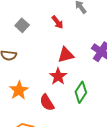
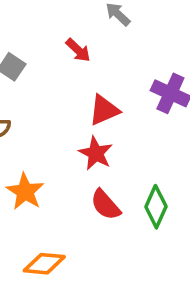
green diamond: (81, 92) -> (156, 207), moved
red semicircle: (47, 103) -> (106, 205), moved

